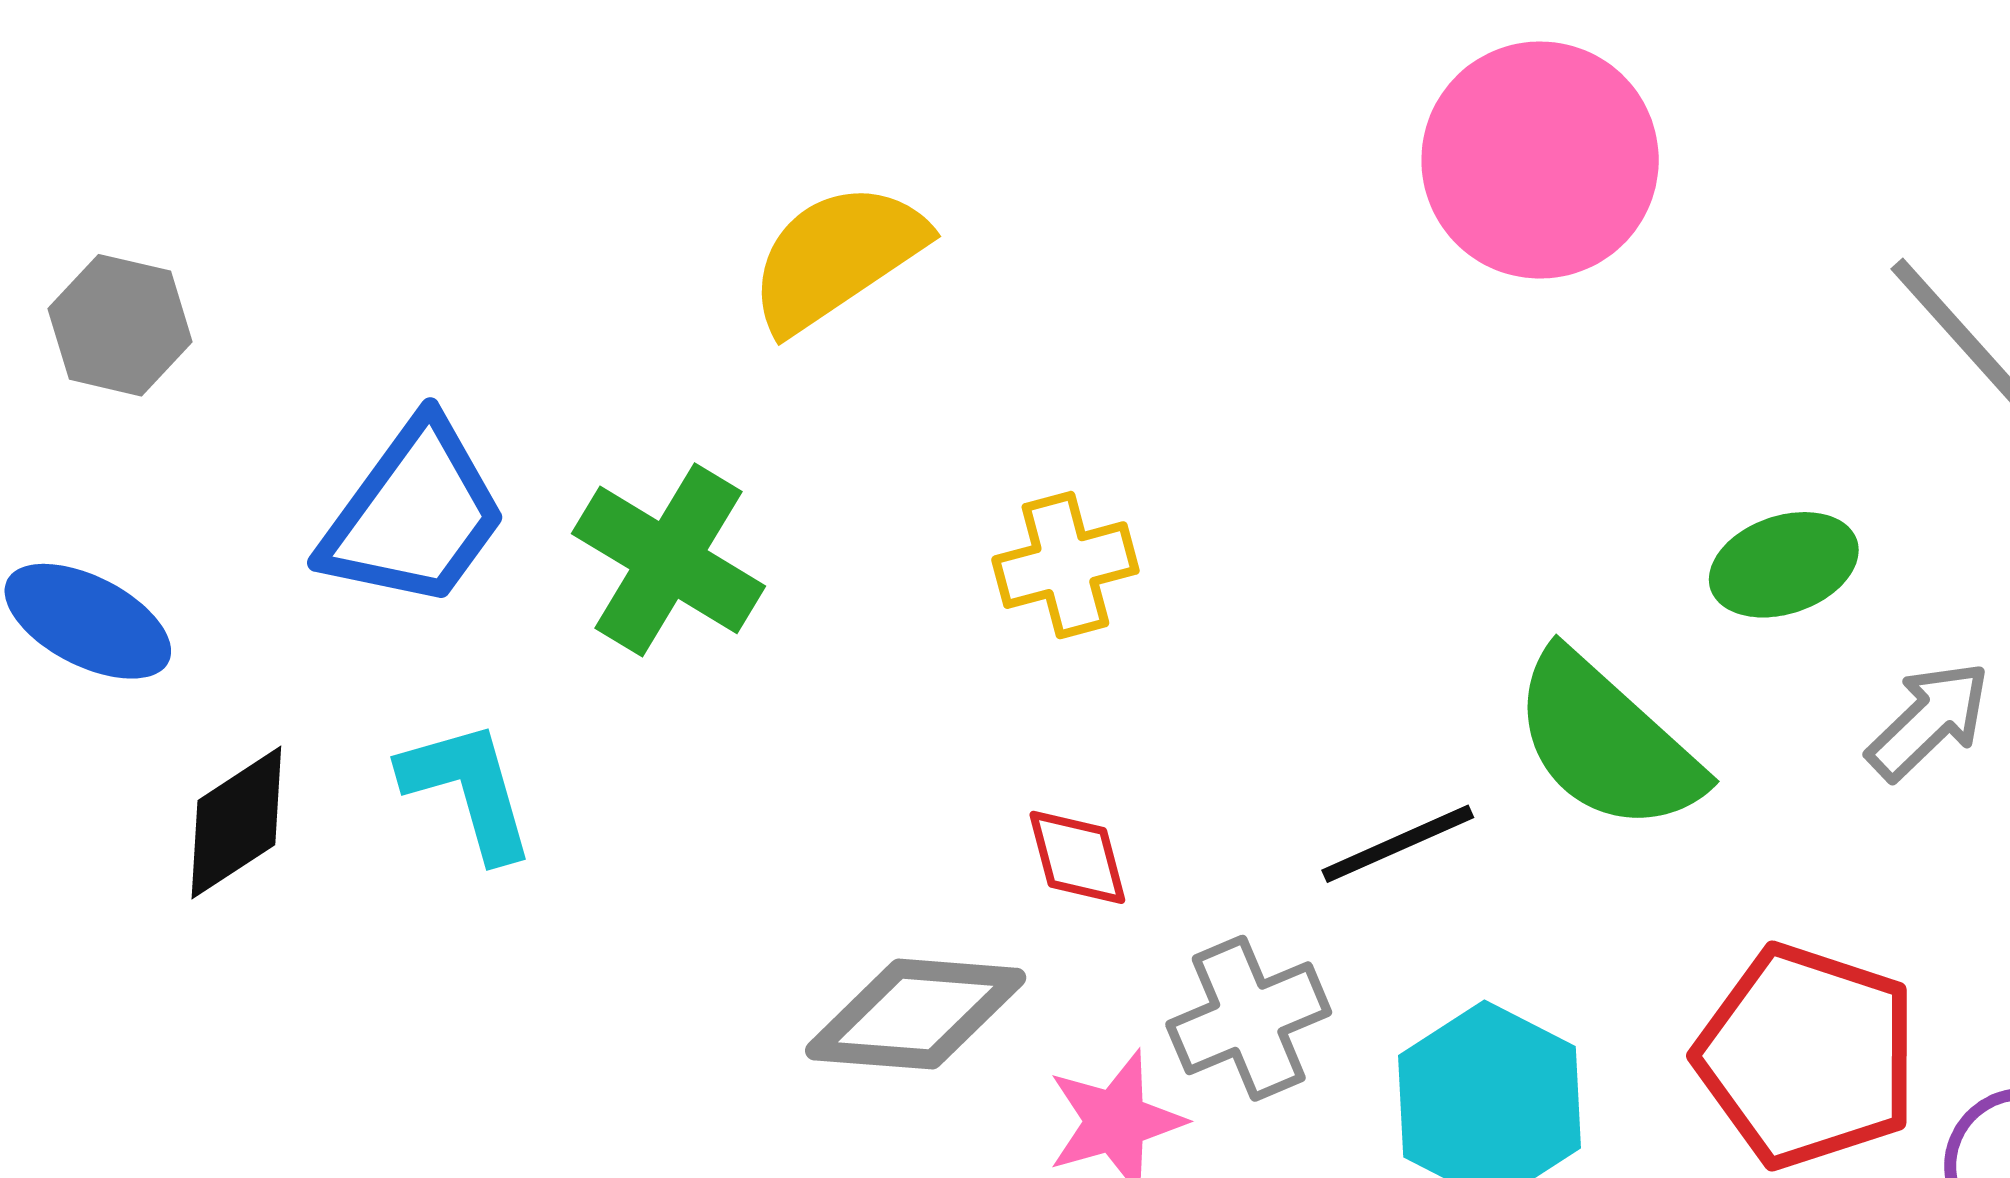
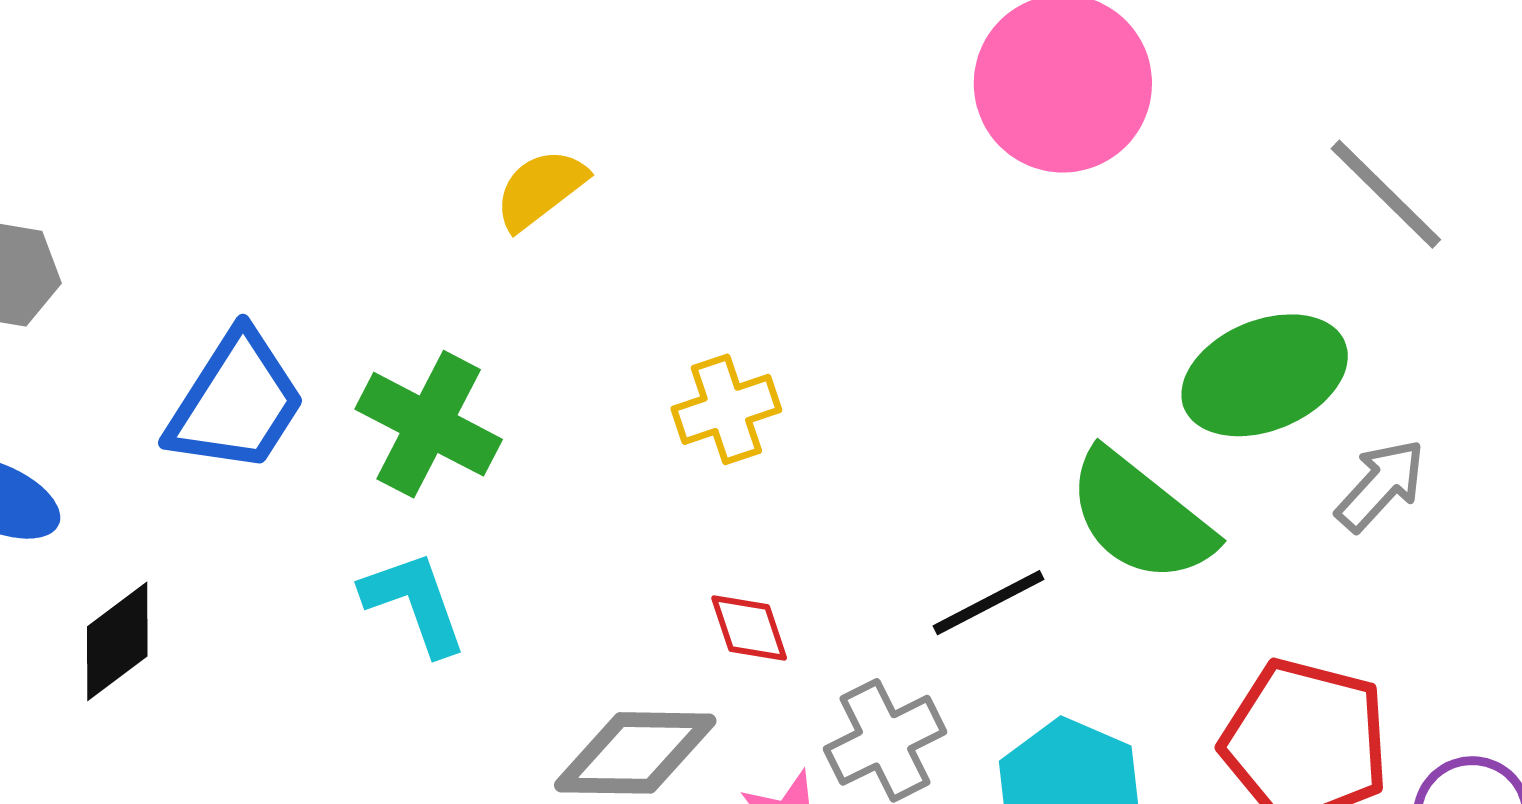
yellow semicircle: (837, 257) -> (540, 189), size x0.7
green ellipse: (1784, 565) -> (1265, 375), size x1.5
cyan L-shape: (468, 790) -> (414, 603), moved

